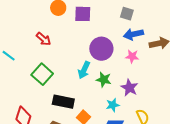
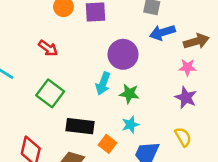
pink star: (132, 56) -> (187, 67), moved
purple star: (129, 88) -> (186, 98), moved
cyan star: (113, 105) -> (130, 125), moved

